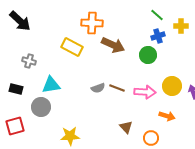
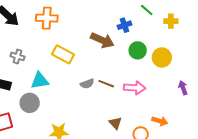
orange cross: (92, 23) -> (47, 18), moved
blue cross: (158, 36) -> (124, 25), moved
yellow rectangle: (72, 47) -> (63, 54), moved
yellow circle: (172, 86) -> (162, 57), moved
orange arrow: (167, 116) -> (160, 121), moved

